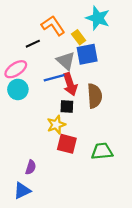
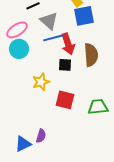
gray triangle: (66, 61) -> (49, 21), moved
yellow star: (56, 125) -> (41, 82), moved
purple semicircle: (31, 167) -> (41, 136), moved

